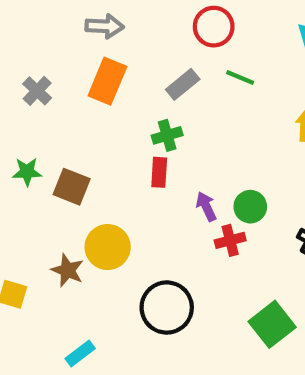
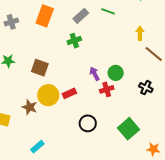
gray cross: (37, 91) -> (11, 22), turned 32
red rectangle: (159, 172) -> (69, 93), moved, turned 64
brown square: (72, 187) -> (40, 68), moved
black circle: (167, 308) -> (88, 123), moved, size x0.7

